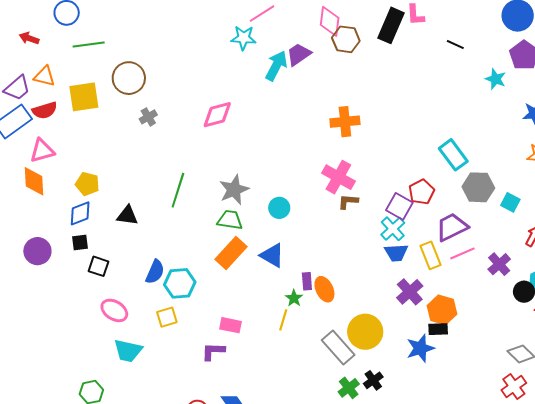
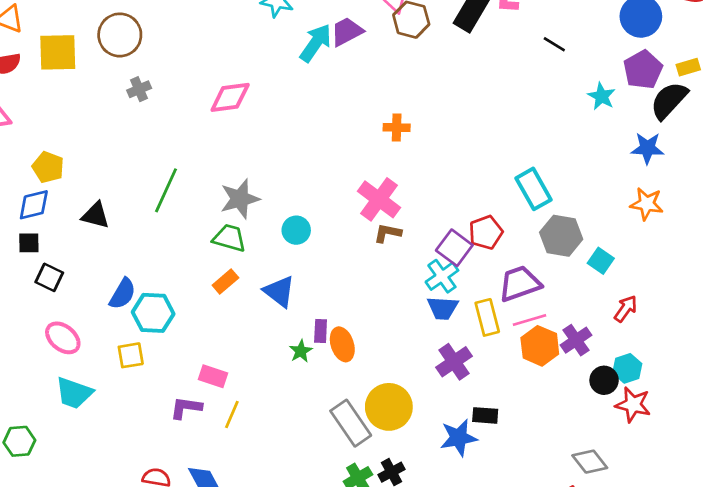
orange cross: (345, 122) -> (397, 128), size x0.7
orange rectangle: (231, 253) -> (225, 282), size x0.6
orange hexagon: (442, 310) -> (540, 346), moved
yellow line: (283, 320) -> (232, 415), moved

